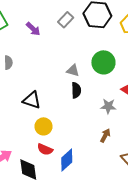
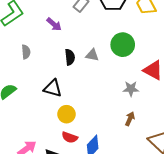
purple arrow: (33, 29) -> (54, 24), moved
black semicircle: (76, 90) -> (70, 57), moved

